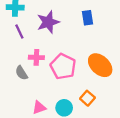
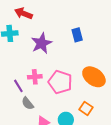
purple line: (19, 31) -> (18, 86), moved
gray semicircle: (21, 73) -> (28, 103), moved

